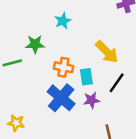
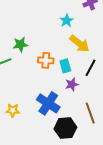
cyan star: (63, 21) -> (67, 21), moved
blue cross: (61, 98) -> (48, 103), moved

